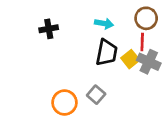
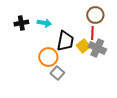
cyan arrow: (104, 24) -> (44, 23), moved
orange circle: (64, 103) -> (48, 57), moved

